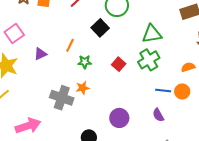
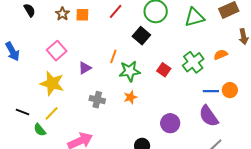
green triangle: (152, 34) -> (194, 17), moved
green star: (85, 62) -> (130, 71), size x1.5
orange semicircle: (188, 67) -> (221, 55), moved
gray cross: (62, 98) -> (97, 100), moved, size x0.7
purple semicircle: (158, 115) -> (209, 116), size x1.6

